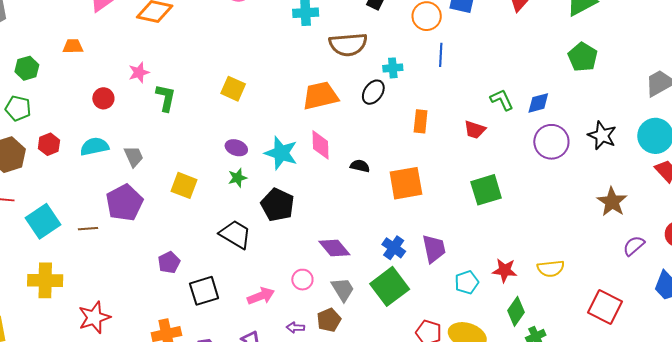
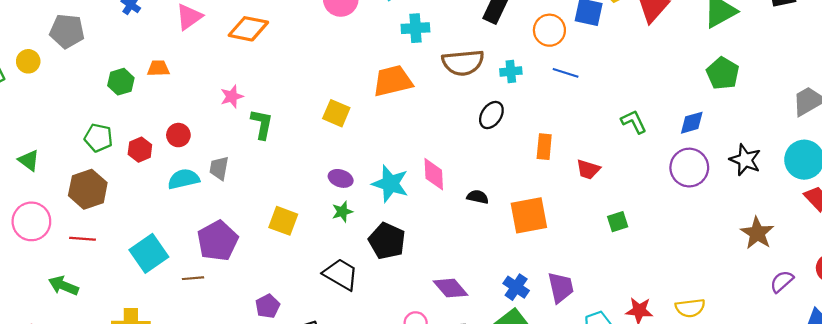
blue line: (441, 55) -> (566, 73), turned -75
green hexagon: (27, 68) -> (121, 82), moved
cyan cross: (393, 68) -> (511, 71), moved
orange trapezoid: (320, 96) -> (393, 81), moved
red circle: (103, 98) -> (178, 135), moved
blue diamond: (538, 103) -> (692, 123), moved
red trapezoid: (475, 130) -> (588, 169), moved
red hexagon: (49, 144) -> (140, 150), moved
gray trapezoid: (134, 156) -> (219, 168), moved, turned -145
green square: (486, 190) -> (618, 222), size x0.6
cyan square: (43, 221) -> (149, 253), moved
brown line: (88, 229) -> (193, 278), moved

